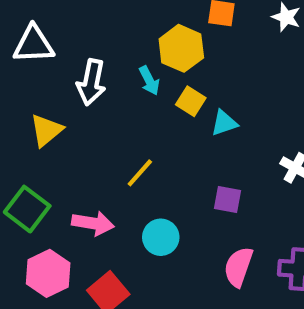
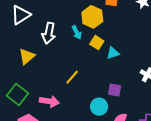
white triangle: (34, 44) -> (21, 15), turned -30
cyan circle: (161, 237) -> (99, 107), moved

